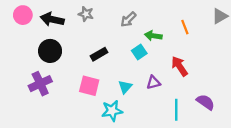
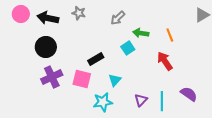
orange line: (185, 27) -> (170, 35), moved
black rectangle: (99, 54) -> (96, 59), moved
purple triangle: (153, 82) -> (141, 100), moved, turned -32
purple cross: (40, 84) -> (52, 77), moved

